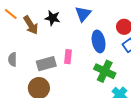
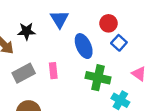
gray rectangle: (46, 64) -> (24, 73), moved

